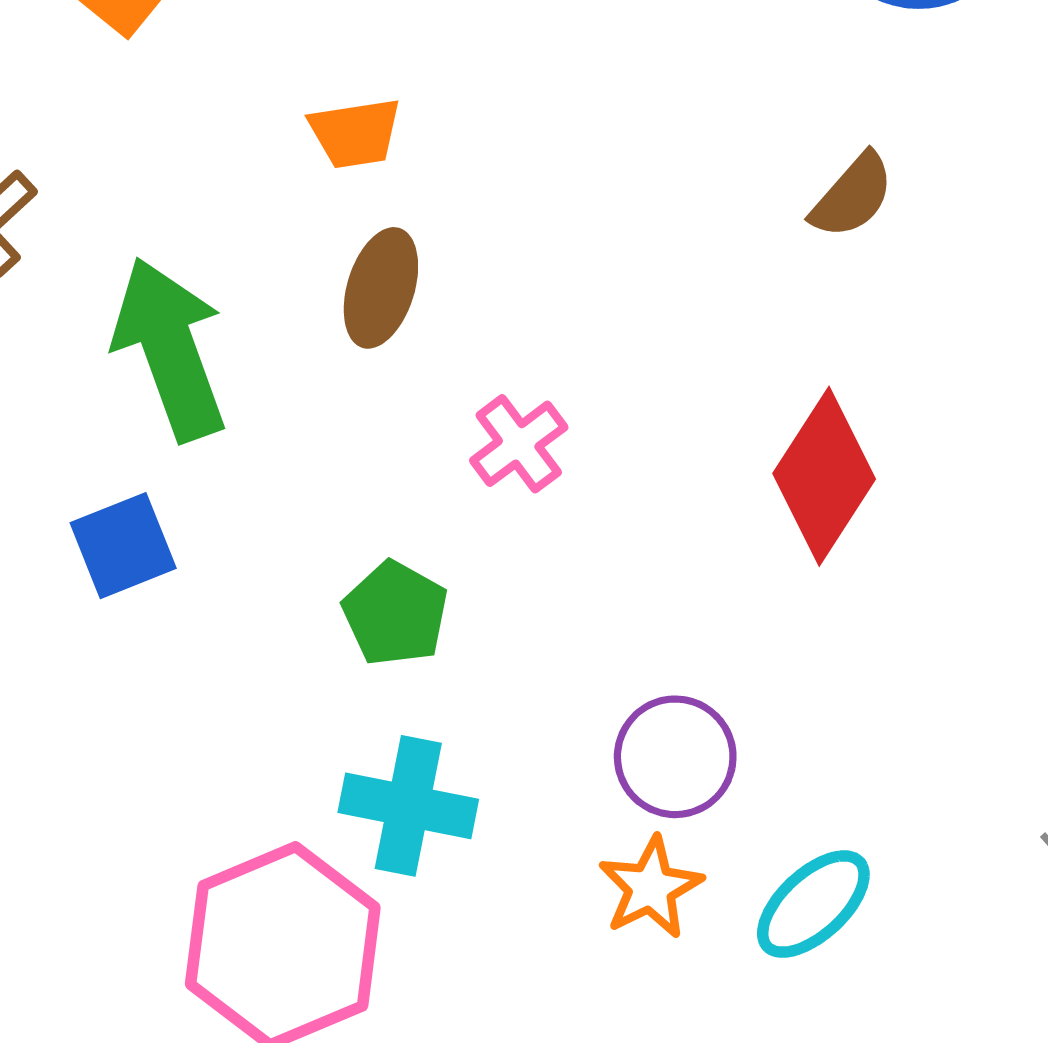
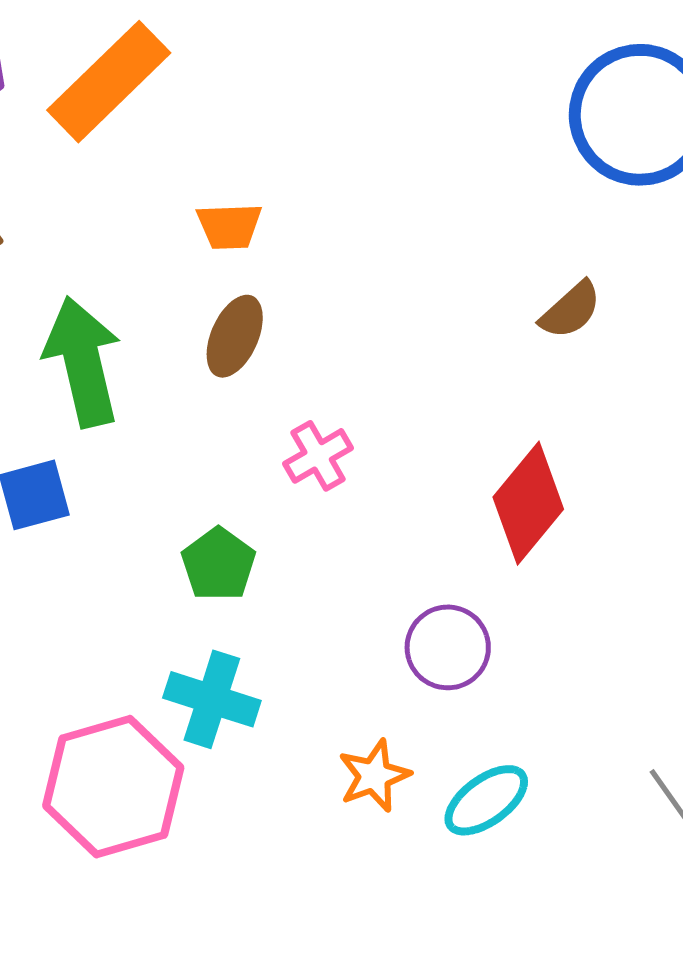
purple circle: (675, 757) -> (448, 647), moved

